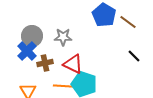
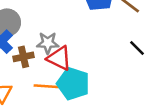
gray star: (63, 37) -> (48, 43), moved

